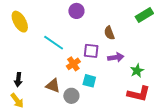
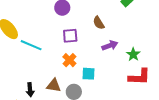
cyan line: (54, 43) -> (31, 45), moved
purple square: (91, 51) -> (70, 36), moved
black arrow: (18, 80) -> (30, 90), moved

